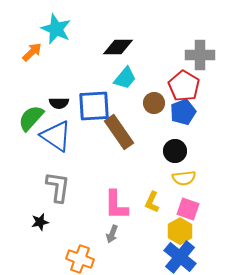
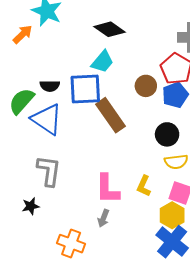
black diamond: (118, 47) -> (109, 29), turned 36
cyan trapezoid: (125, 78) -> (102, 62), moved

